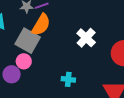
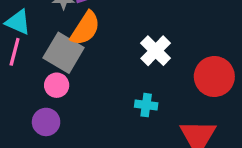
purple circle: (12, 74) -> (46, 122), moved
cyan cross: (68, 79) -> (146, 105), moved

